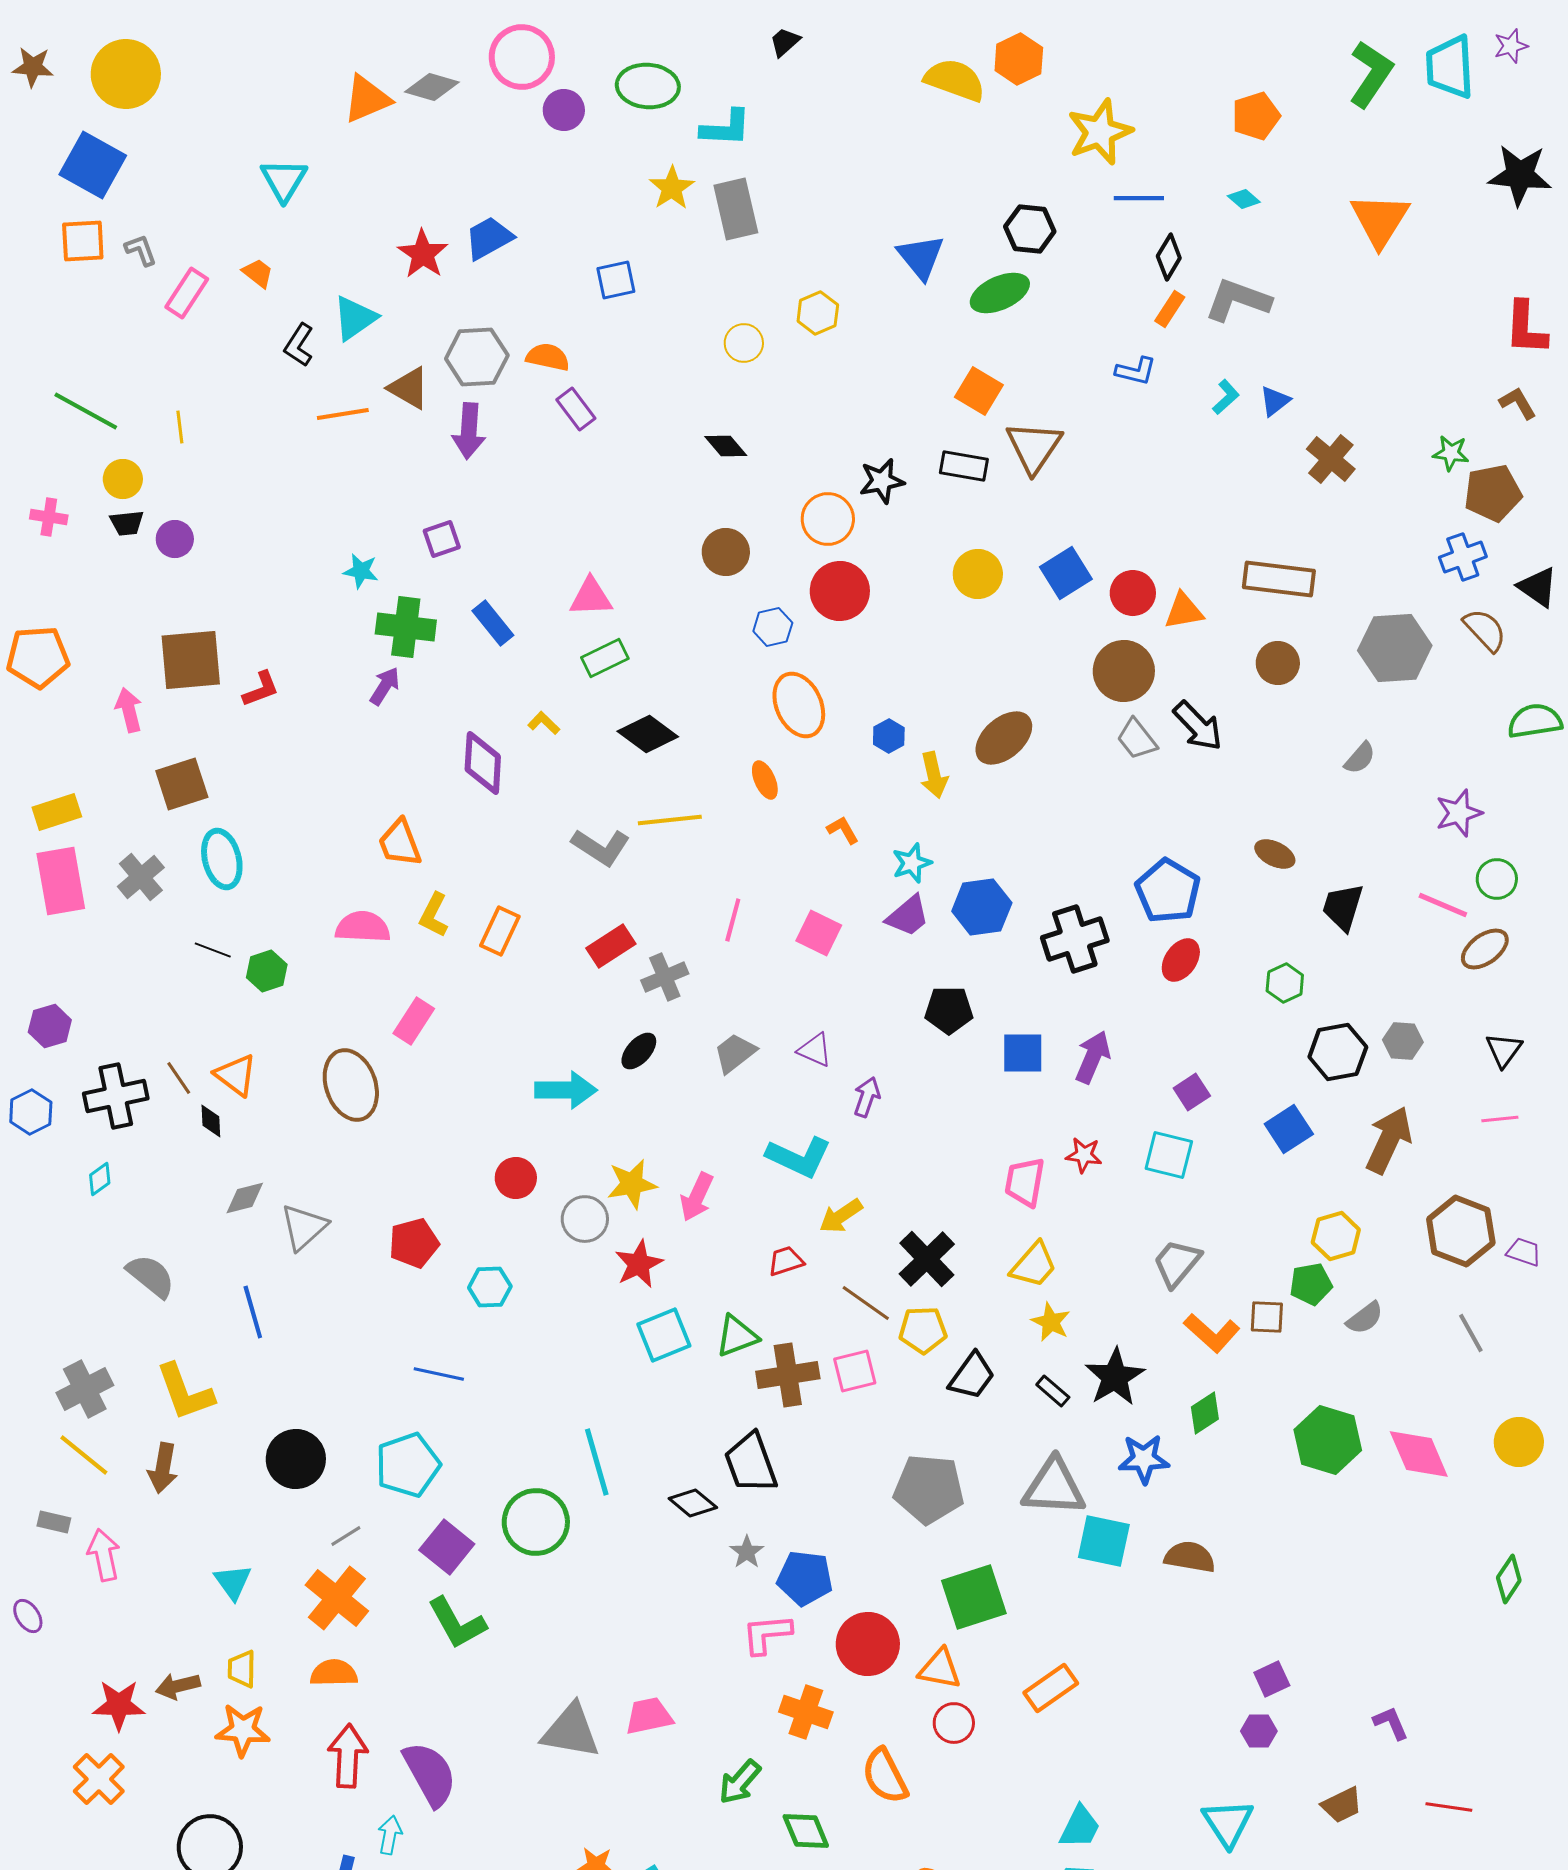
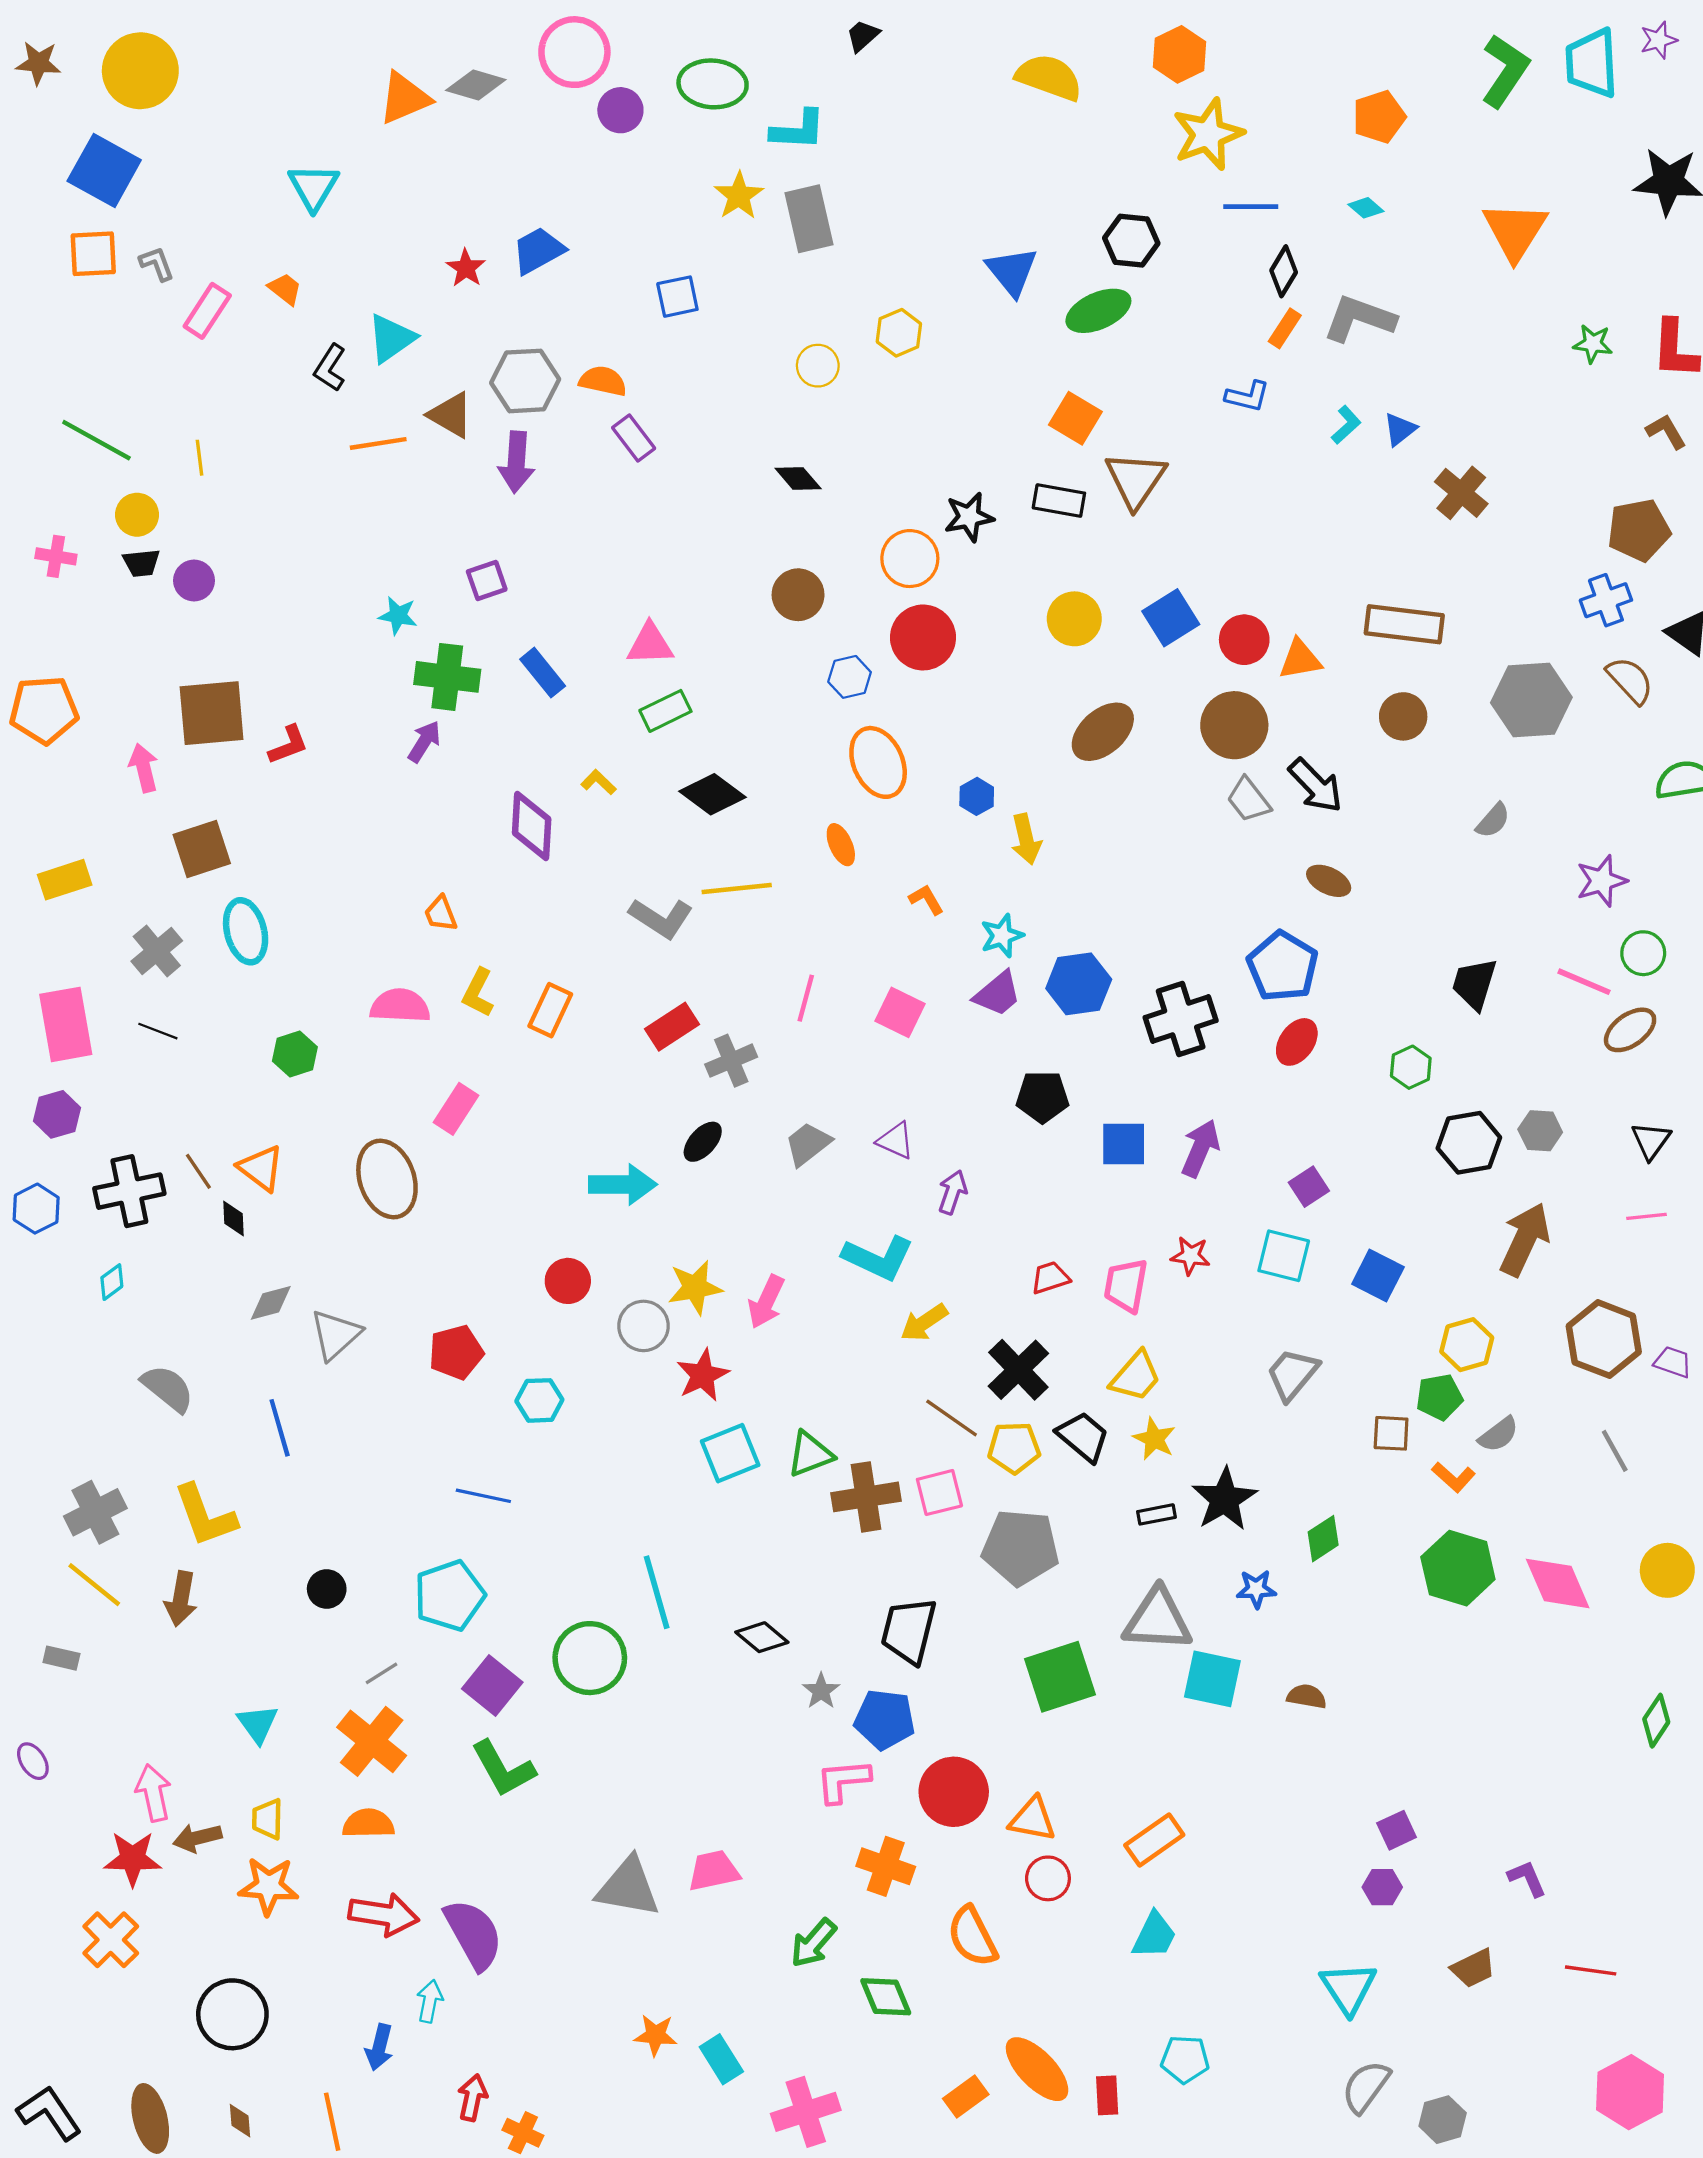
orange hexagon: (1019, 59) -> (1180, 54), moved
red star: (423, 254) -> (466, 268), size x0.7
green star: (1451, 453) -> (1593, 344), moved
brown ellipse: (1004, 738) -> (1103, 732), moved
orange trapezoid: (400, 843) -> (441, 914), size x0.7
brown ellipse: (1275, 854) -> (1329, 881), moved
pink rectangle: (61, 881) -> (66, 1024), moved
black line: (213, 950) -> (158, 1031), moved
blue square: (1289, 1129) -> (1378, 1275), moved, turned -30
red trapezoid: (786, 1261) -> (1050, 1278), moved
orange L-shape: (1212, 1333) -> (1454, 1477), moved, size x0.7
black trapezoid: (972, 1376) -> (1083, 1437), moved, turned -86
black rectangle: (1053, 1391) -> (1156, 1514), turned -52
black circle: (296, 1459) -> (327, 1589), size x0.6
blue star: (1144, 1459) -> (1256, 1589), size x0.7
black trapezoid: (751, 1463) -> (909, 1631), moved, turned 34
gray pentagon: (929, 1489) -> (1021, 1547), moved
pink arrow: (104, 1555) -> (153, 1793), moved
brown semicircle: (1190, 1557) -> (1307, 1696), size x0.7
green square: (974, 1597) -> (1060, 1677), moved
red arrow: (348, 1756) -> (384, 1915), turned 96
cyan trapezoid: (1080, 1827) -> (1154, 1935), moved

